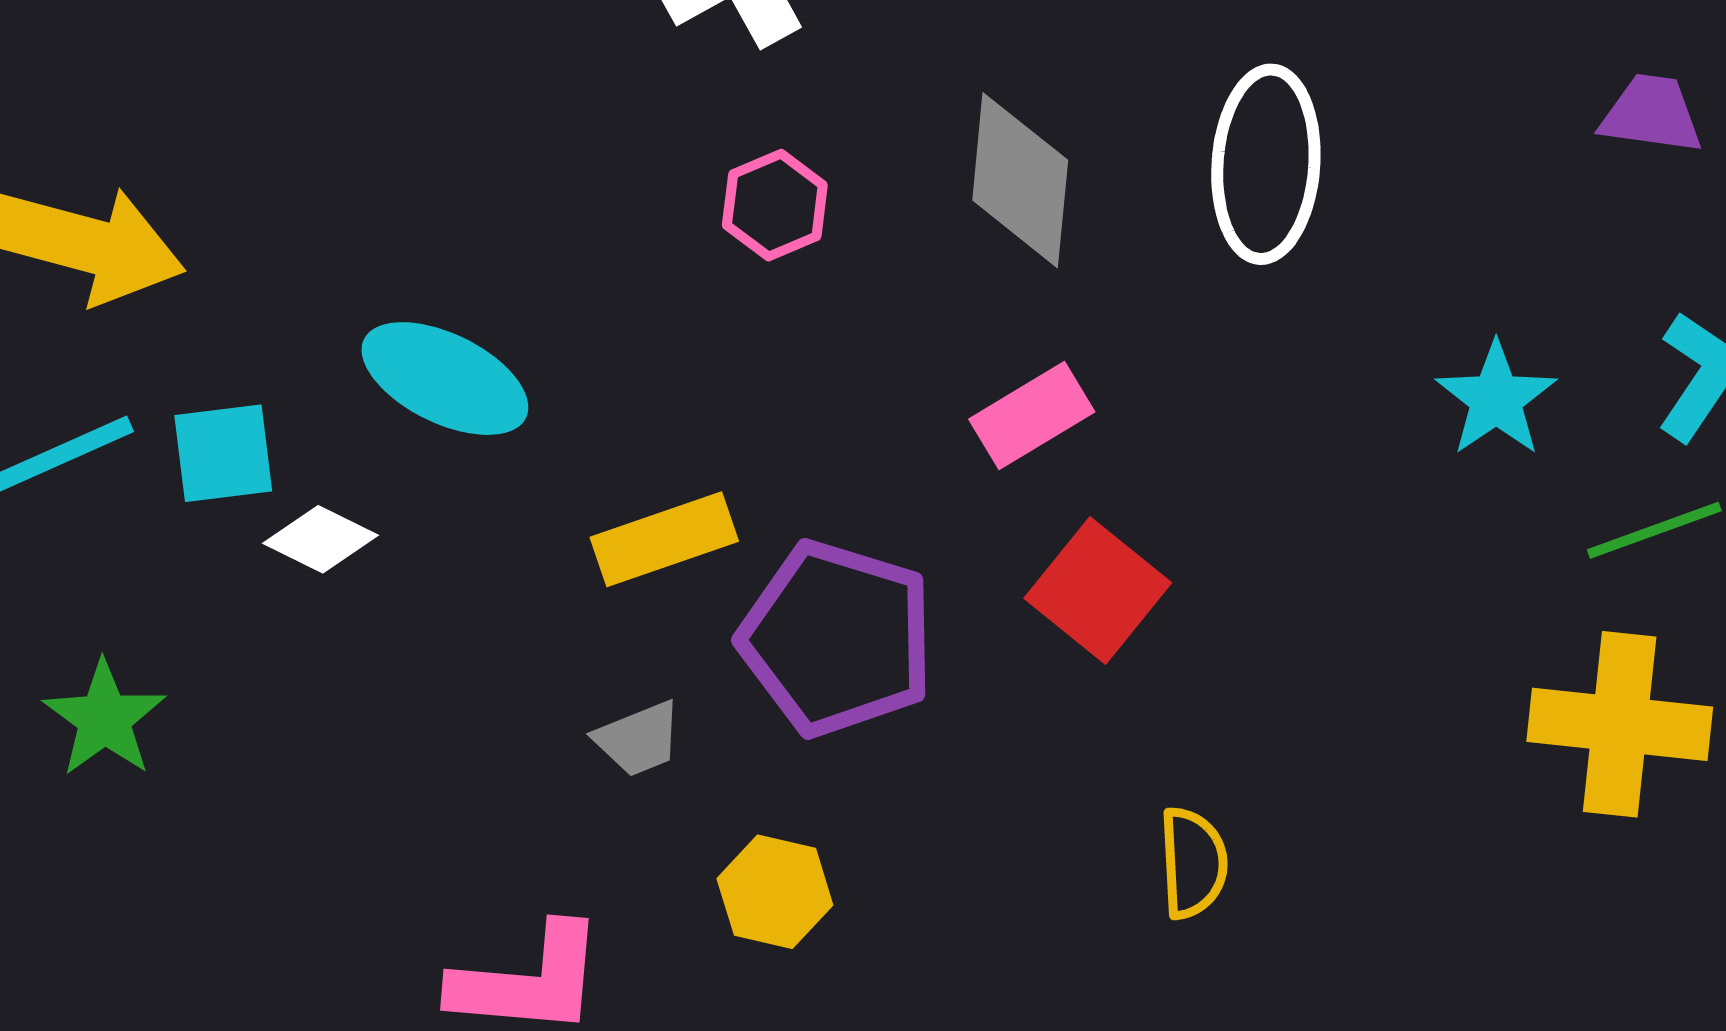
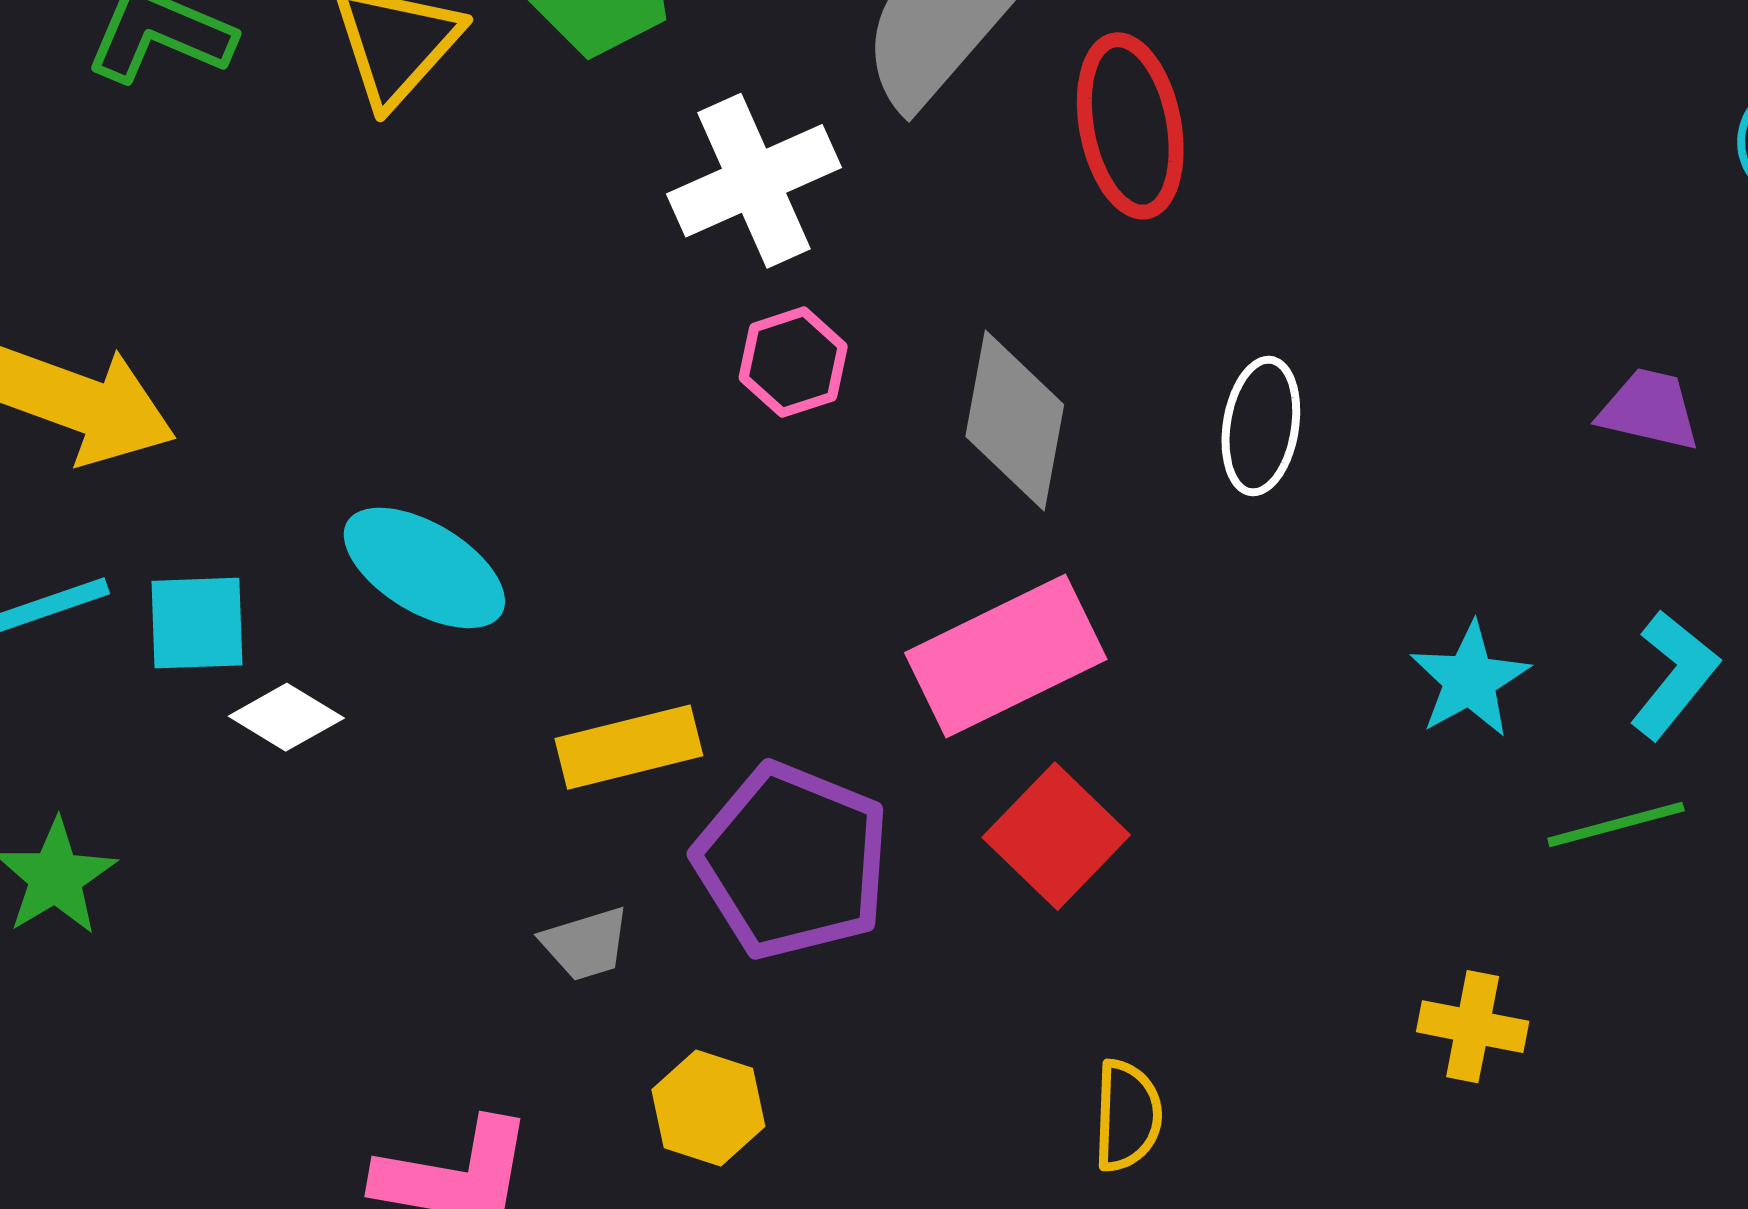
white ellipse: (1266, 164) -> (1261, 426), size x0.7
pink hexagon: (775, 205) -> (793, 362), moved
pink rectangle: (1032, 416) -> (1006, 656), size x1.6
yellow cross: (1620, 724) -> (1473, 1027), moved, size x0.6

